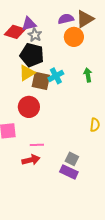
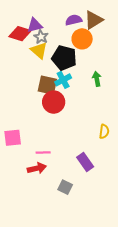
black pentagon: (32, 55) -> (64, 58), moved
yellow triangle: (27, 73) -> (39, 50), moved, turned -48
red circle: (29, 107) -> (54, 102), moved
gray square: (72, 159) -> (65, 187), moved
purple rectangle: (69, 172) -> (85, 162), moved, turned 30

